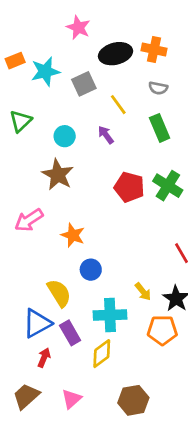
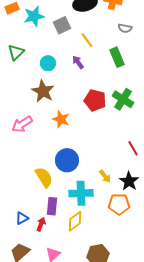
gray semicircle: (158, 88) -> (125, 28), moved
orange star: (73, 235) -> (61, 119), moved
blue circle: (91, 270) -> (67, 160), size x1.5
blue triangle: (37, 323) -> (22, 218), moved, size x0.6
purple rectangle: (70, 333) -> (52, 206), turned 36
red arrow: (44, 358) -> (41, 224), moved

